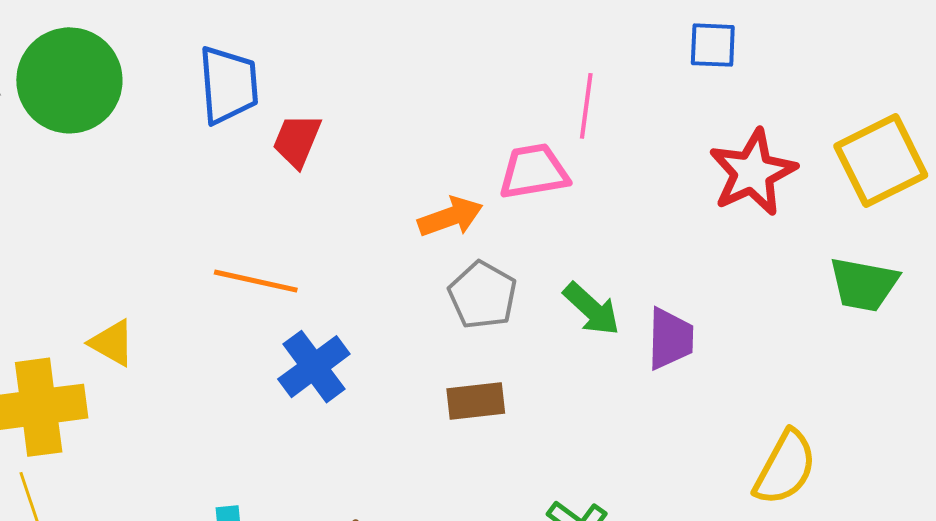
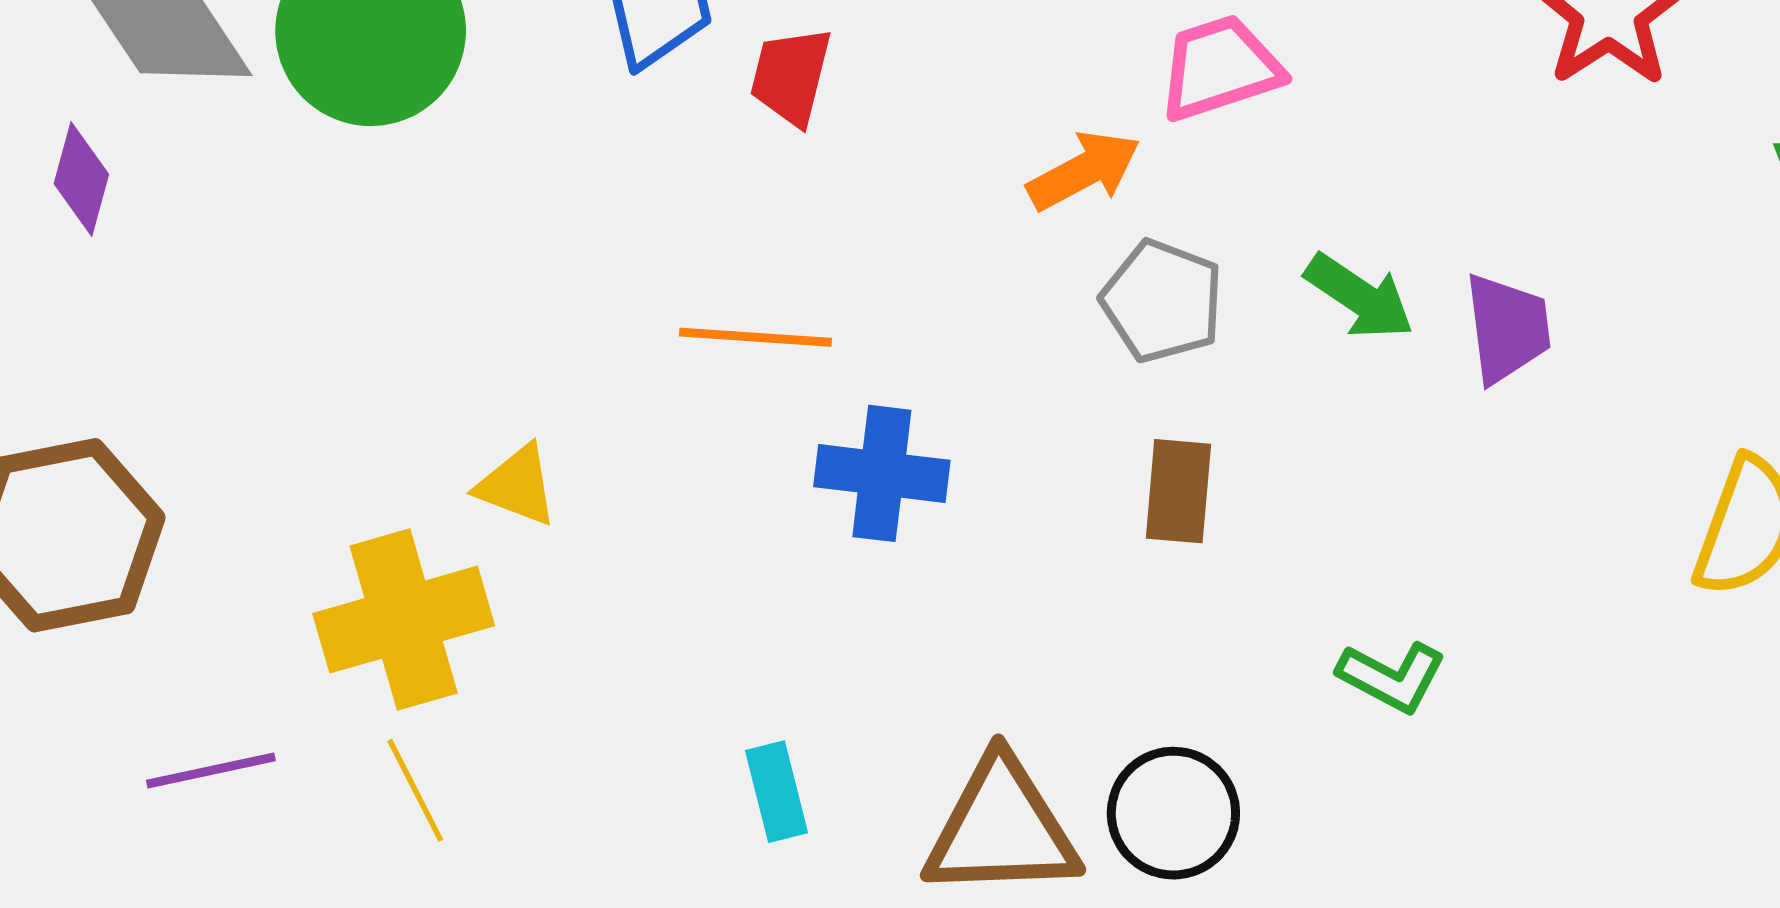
blue cross: (314, 367) -> (882, 473), turned -38
brown rectangle: (476, 401) -> (1178, 491), turned -70

